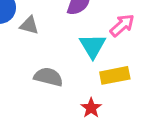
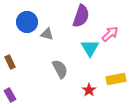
yellow rectangle: (115, 75) -> (116, 79), moved
gray semicircle: (48, 77) -> (60, 69), turned 48

